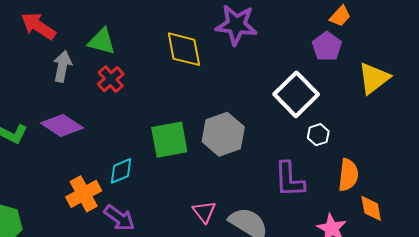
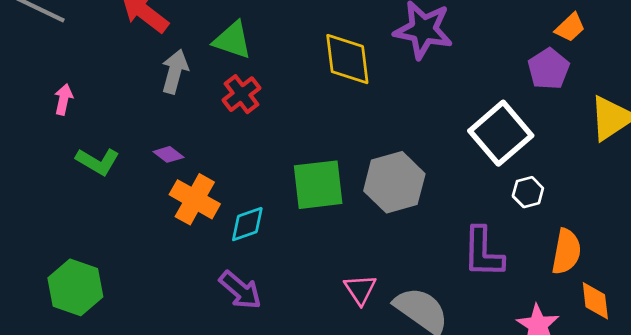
purple diamond: (62, 125) -> (168, 154), size x0.5
orange cross: (84, 194) -> (195, 199), moved, turned -36

